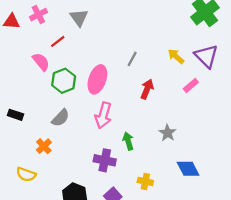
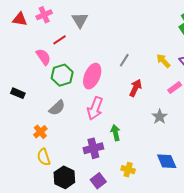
black rectangle: (16, 115) -> (18, 93), moved
gray star: (168, 133) -> (160, 117), moved
purple cross: (105, 160) -> (93, 148), turned -30
yellow semicircle: (26, 174) -> (44, 157), moved, turned 48

